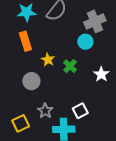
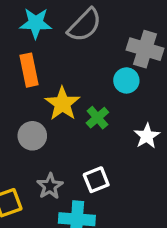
gray cross: (95, 21) -> (145, 49), turned 35
yellow star: (48, 60) -> (62, 104), size x1.5
white square: (80, 111) -> (96, 180), moved

